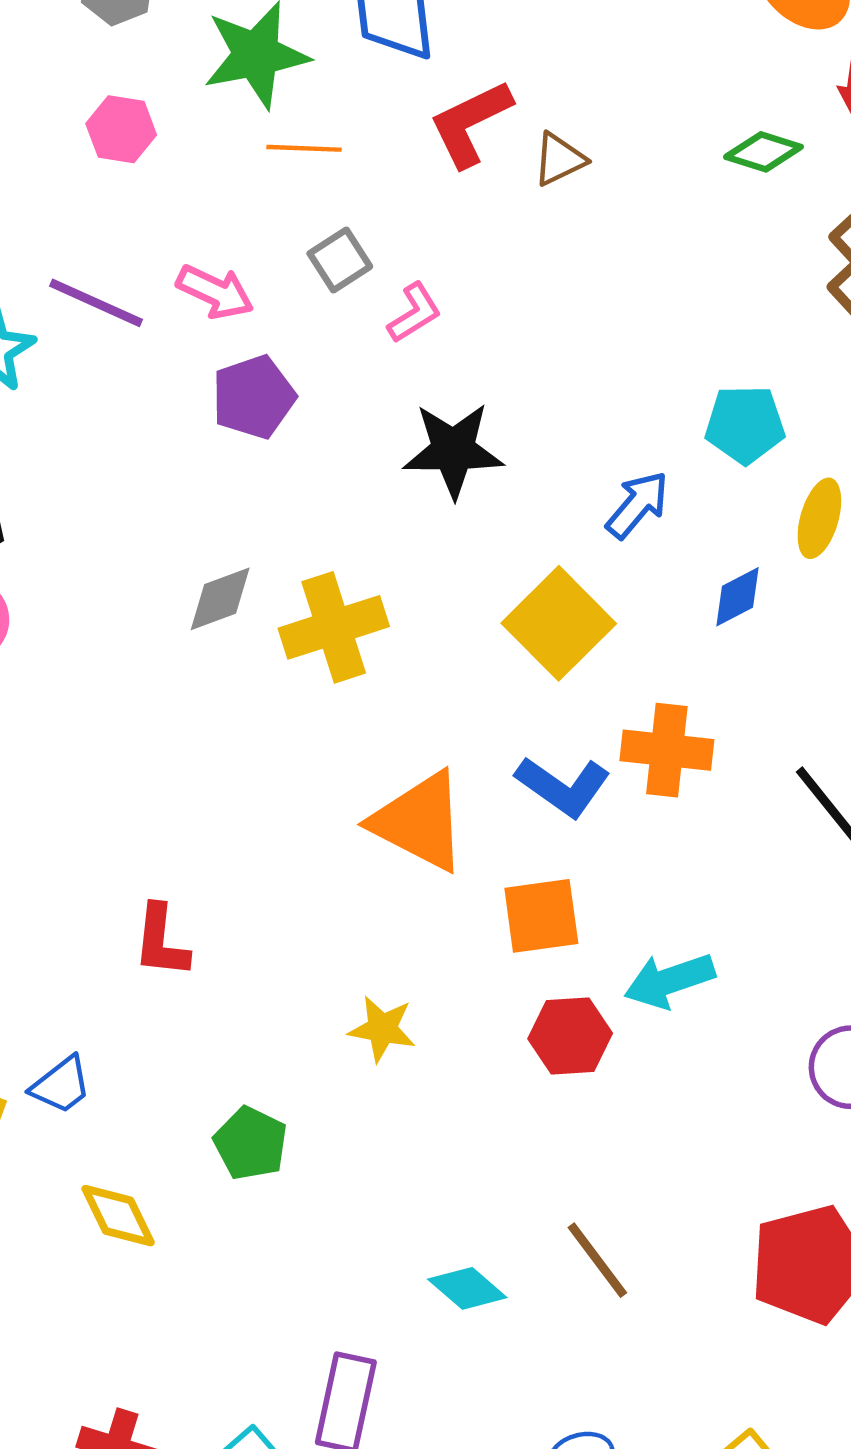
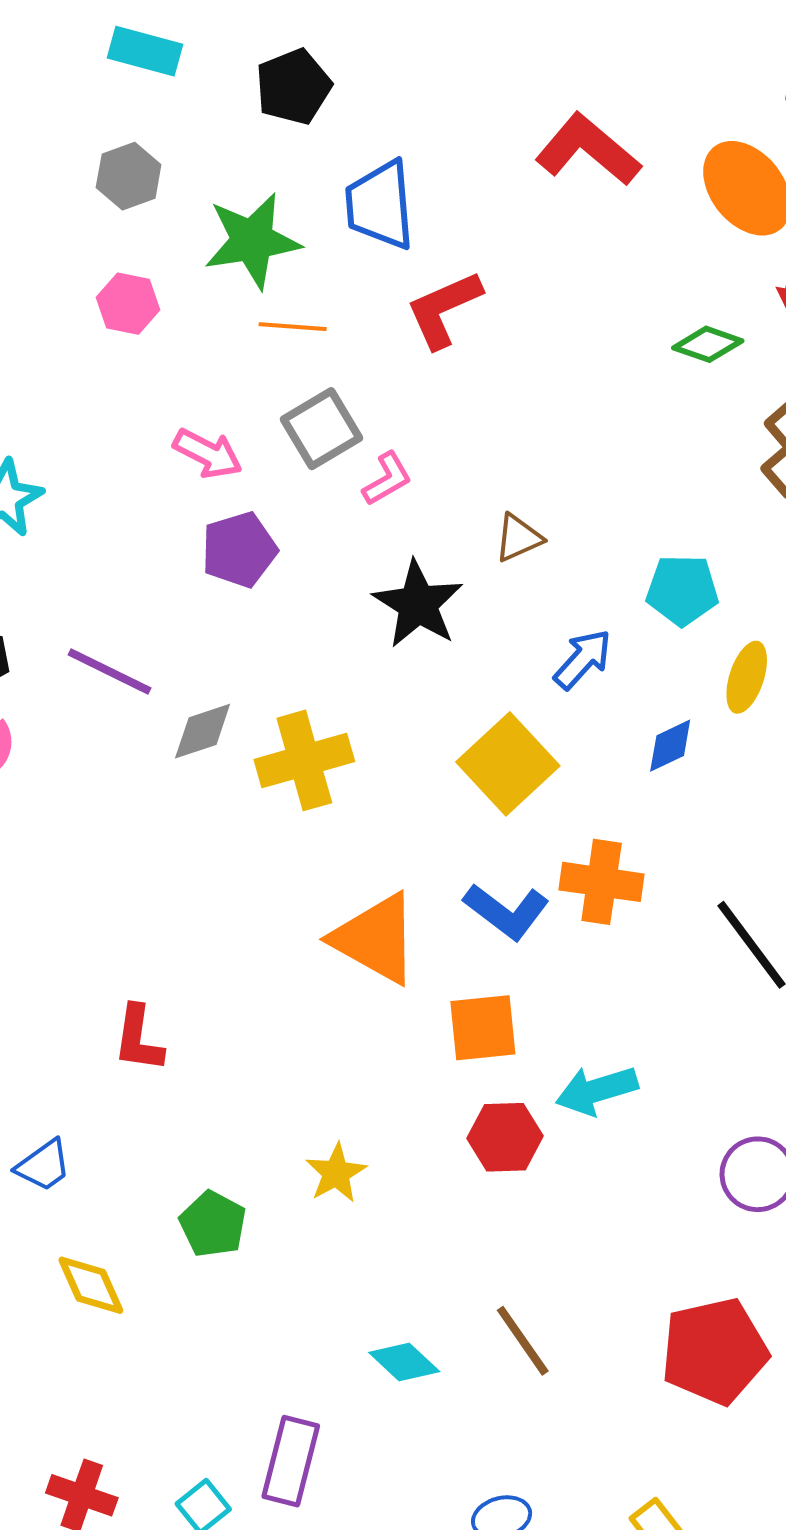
brown triangle: (559, 159) -> (518, 538), moved
gray square: (340, 260) -> (321, 429), size x1.4
purple line: (96, 303) -> (110, 671), moved
black star: (453, 450) -> (418, 604), turned 30
yellow star: (382, 1029) -> (336, 1173), moved, turned 30

